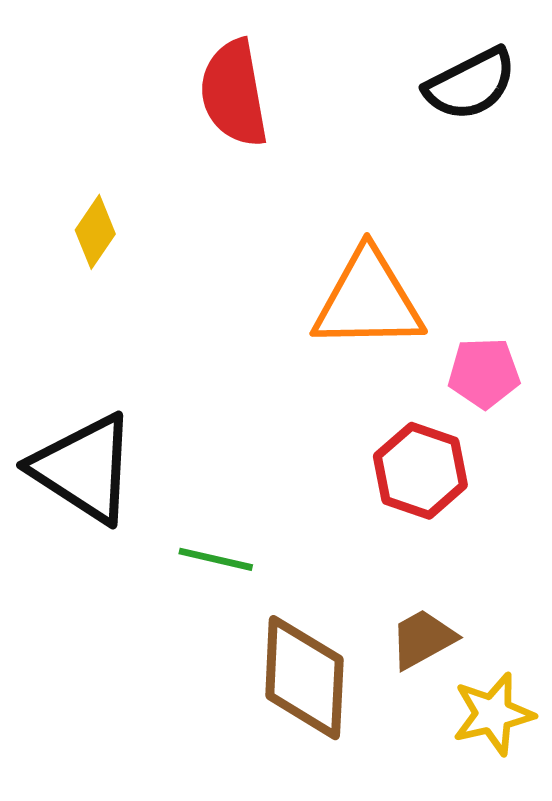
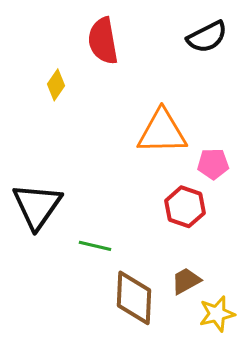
yellow diamond: (95, 232) -> (56, 85), moved
black triangle: (84, 468) -> (37, 206), turned 32

